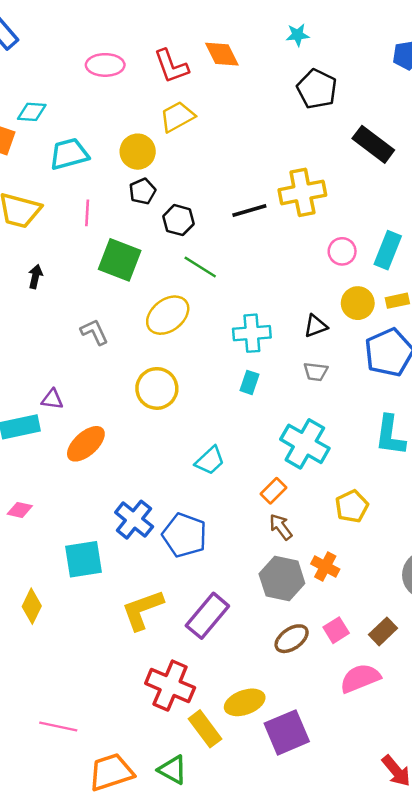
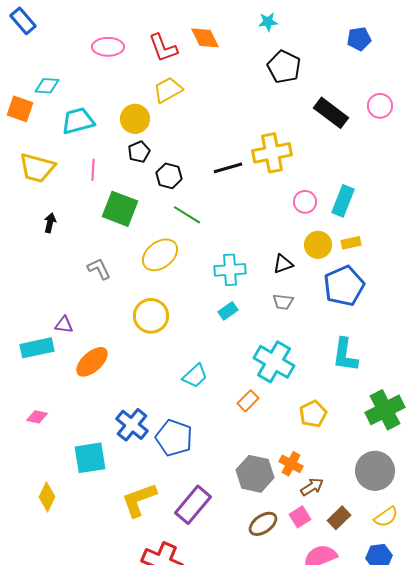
cyan rectangle: (249, 382) -> (228, 311), turned 36
brown arrow: (281, 527) -> (312, 487), moved, turned 95

